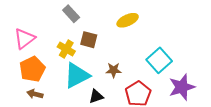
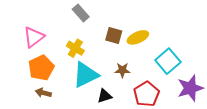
yellow ellipse: (128, 20) -> (138, 37), moved
brown square: (89, 40) -> (114, 35), moved

